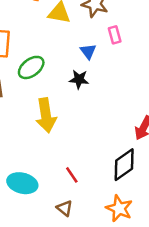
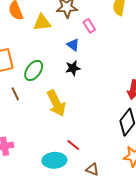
red line: (72, 175) -> (73, 145), moved

